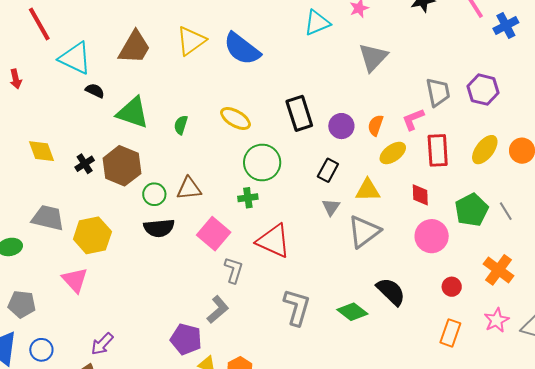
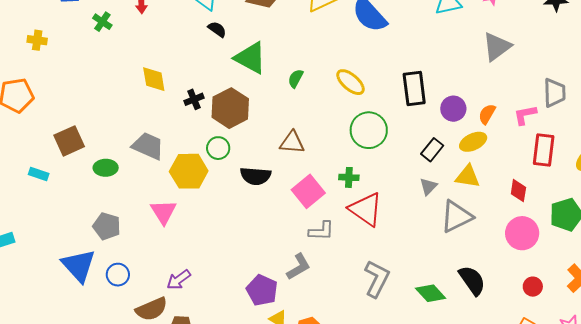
yellow ellipse: (393, 153) -> (473, 142), moved
green circle: (154, 194) -> (218, 148), moved
green cross: (248, 198) -> (349, 177), moved
gray L-shape: (234, 270) -> (321, 231), turned 64

